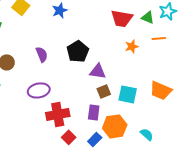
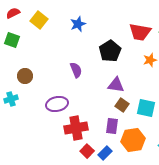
black pentagon: (78, 51) -> (110, 51), moved
purple semicircle: (42, 54) -> (76, 70), moved
brown square: (104, 91) -> (122, 105), turned -32
blue rectangle: (95, 139) -> (105, 153), moved

